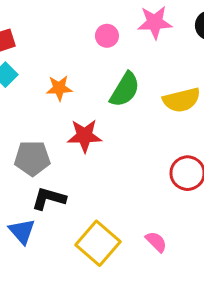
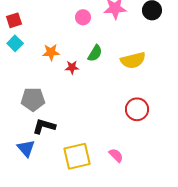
green semicircle: (125, 90) -> (95, 53), size x0.7
red star: (85, 136) -> (72, 67), moved, size x0.6
yellow square: (98, 243) -> (77, 156), turned 36

